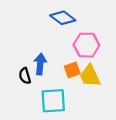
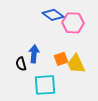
pink hexagon: (86, 45) -> (73, 23), moved

